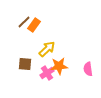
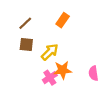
orange rectangle: (34, 25) -> (63, 20), moved
brown square: (25, 64) -> (26, 45), moved

